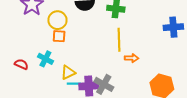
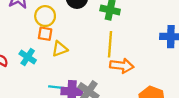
orange arrow: (132, 58) -> (122, 66), size x1.5
yellow triangle: (68, 72) -> (60, 49), moved

